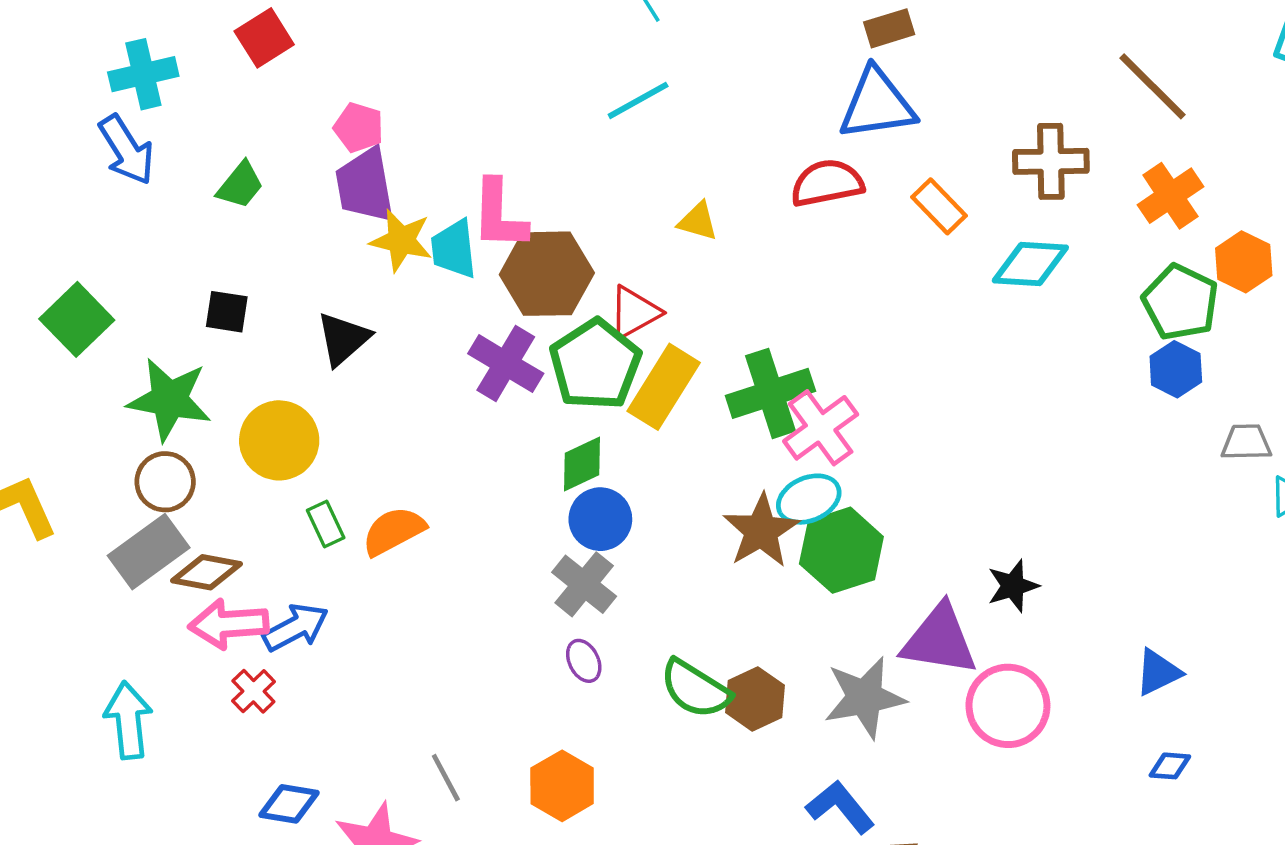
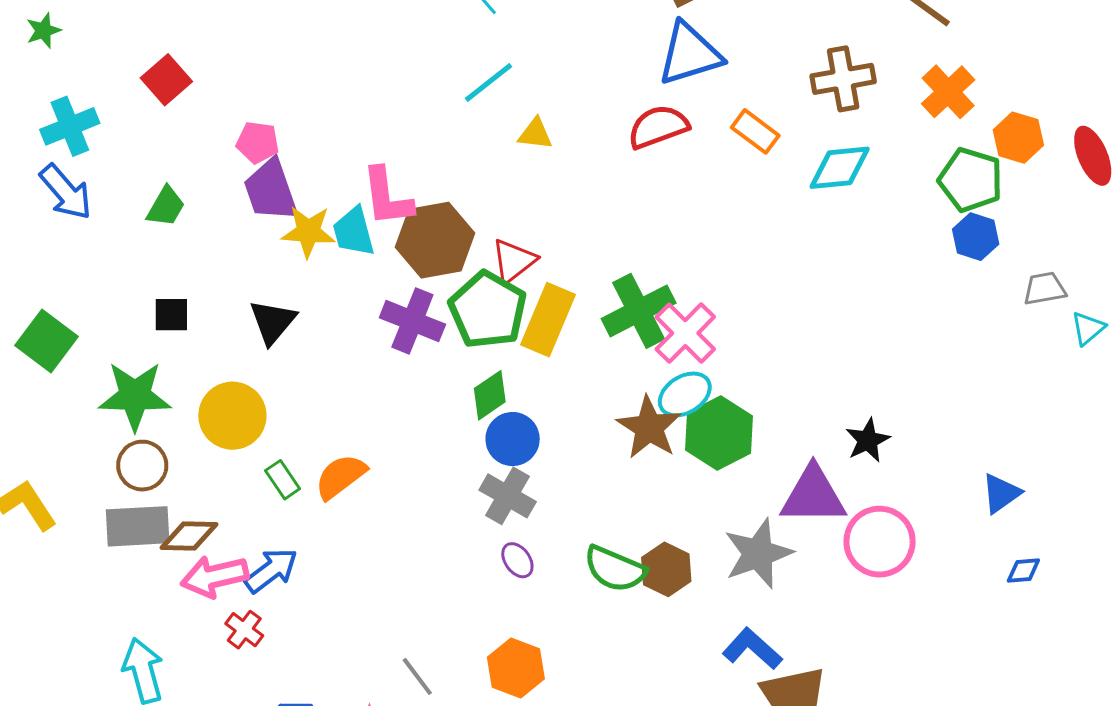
yellow triangle: (698, 221) -> (535, 134), moved
gray rectangle: (149, 552) -> (138, 526), turned 42

